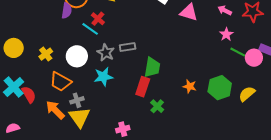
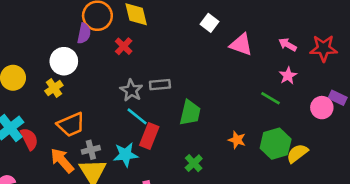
cyan line: (90, 29) -> (137, 116), moved
green line: (238, 52) -> (270, 98), moved
white circle: (77, 56) -> (64, 61), moved
cyan star: (103, 77) -> (126, 155), moved
orange trapezoid: (60, 82) -> (71, 125), turned -55
red rectangle: (143, 87) -> (149, 136), moved
yellow semicircle: (247, 94) -> (297, 153), moved

